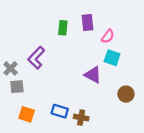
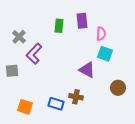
pink semicircle: (108, 36) -> (101, 34), turned -32
gray cross: (11, 68) -> (19, 37), moved
gray square: (17, 87) -> (12, 71), moved
brown cross: (81, 118) -> (76, 97), moved

